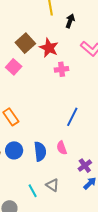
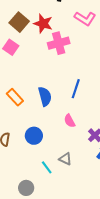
pink cross: (62, 69) -> (59, 43), size x1.5
blue circle: (14, 150) -> (34, 136), moved
blue semicircle: (40, 151) -> (45, 96), moved

